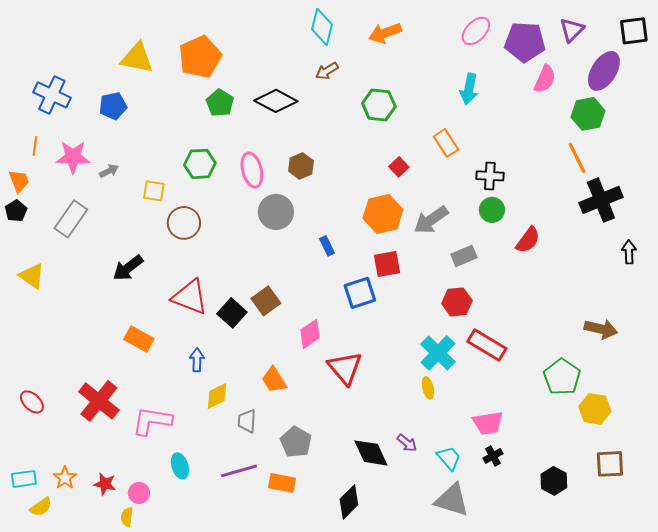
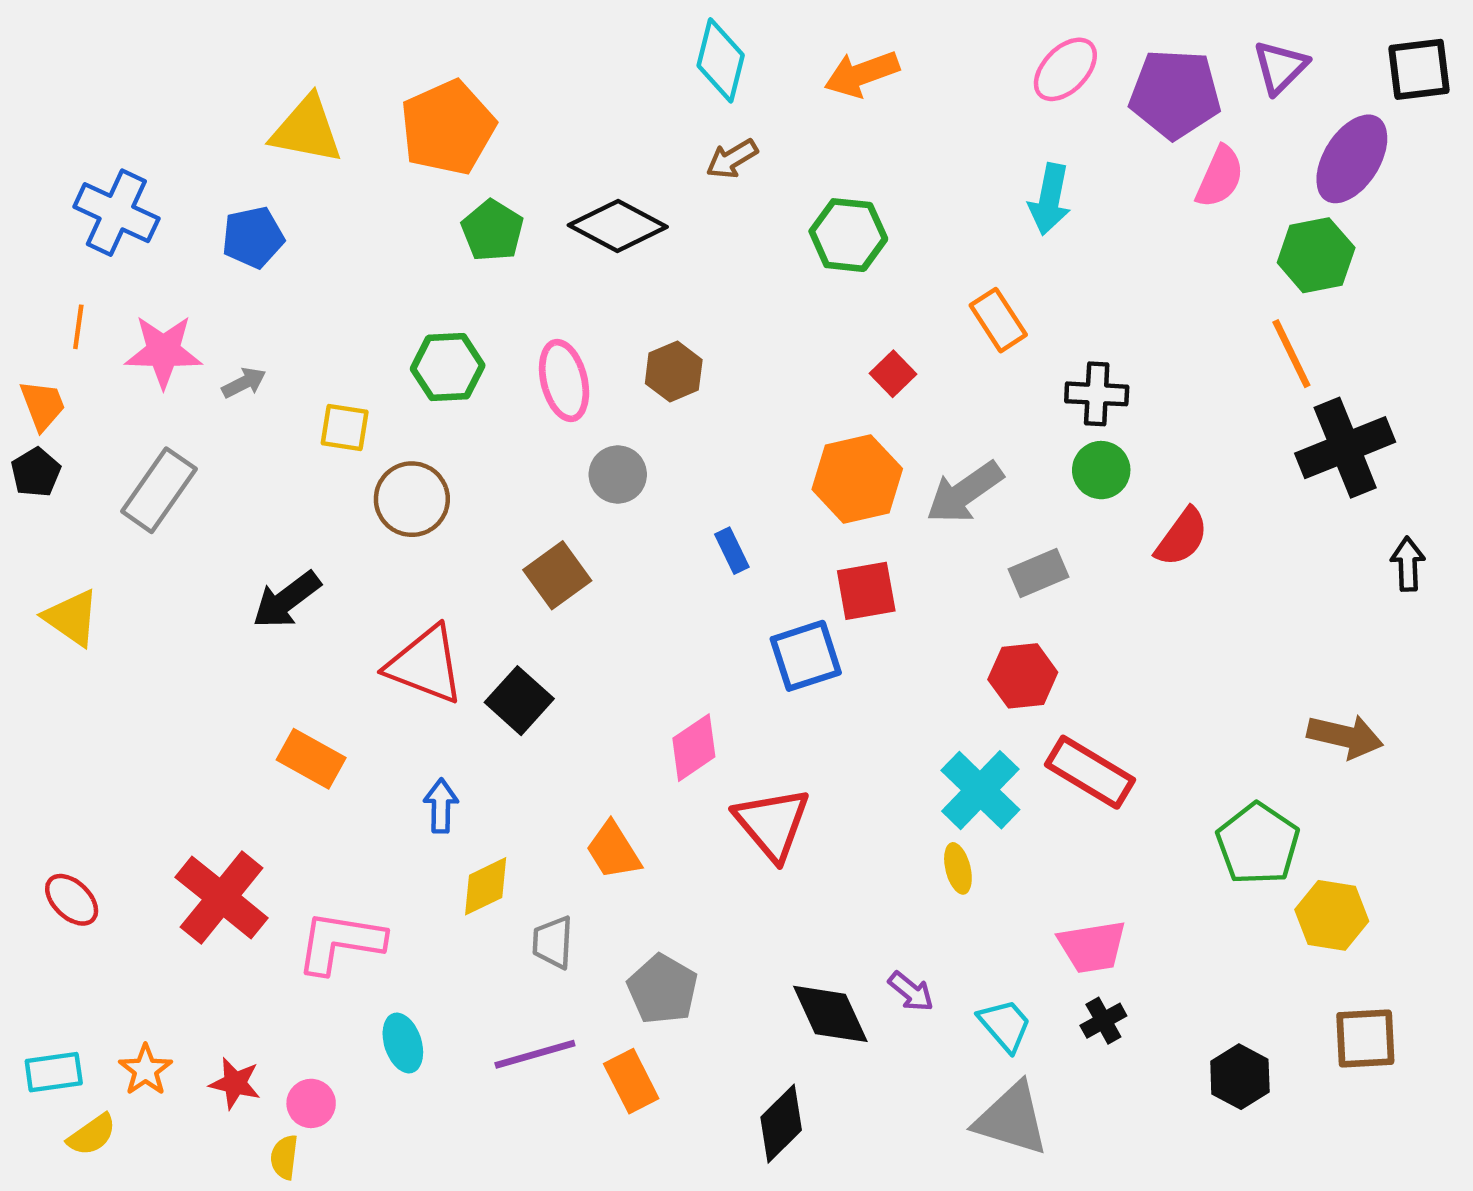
gray circle: (276, 212) -> (618, 475), size x0.7
brown square: (266, 301) -> (557, 575), moved
orange rectangle: (282, 483) -> (631, 1081), turned 52

